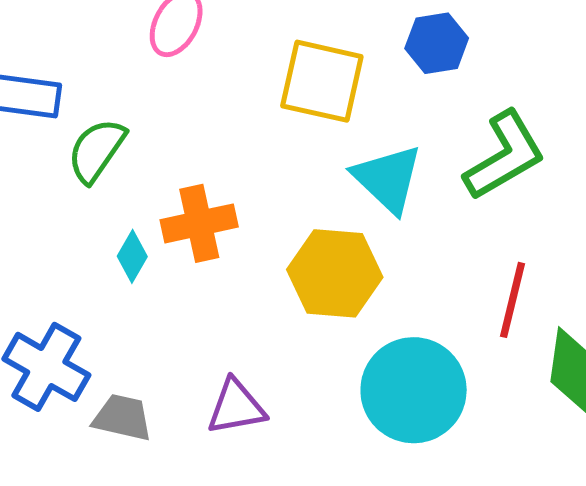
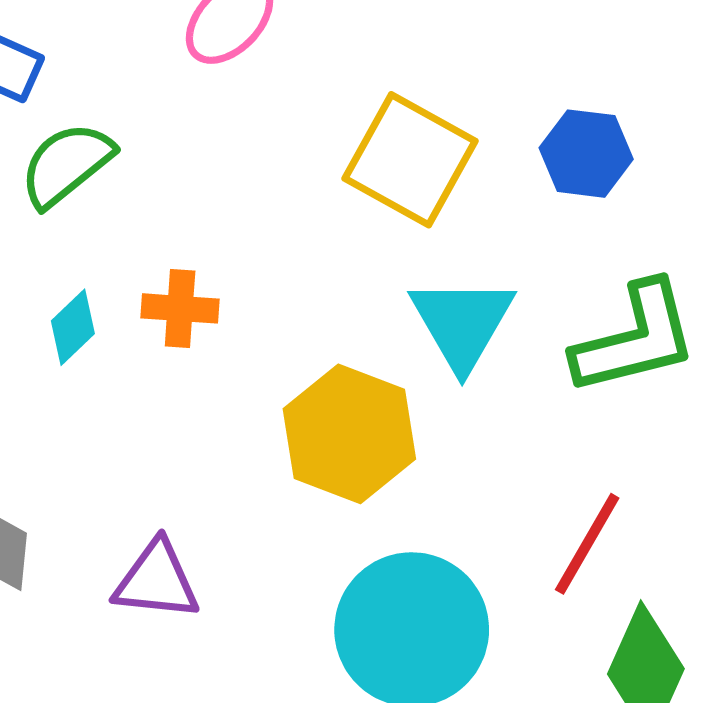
orange cross: (199, 223) -> (180, 308), size x0.7

